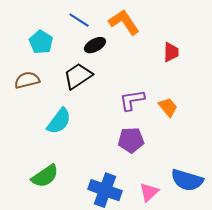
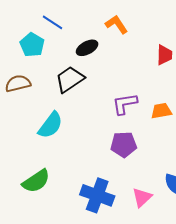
blue line: (79, 20) -> (52, 22), moved
orange L-shape: (124, 22) -> (117, 24), size x0.7
orange trapezoid: (168, 107) -> (161, 111), turned -60

